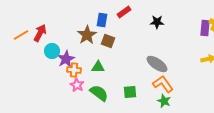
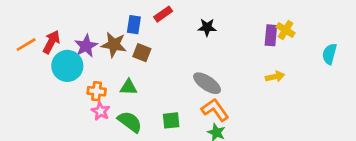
brown star: (87, 35) -> (114, 45), turned -30
cyan circle: (52, 51) -> (67, 66), size x1.5
purple star: (66, 59) -> (86, 46), moved

